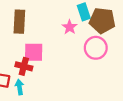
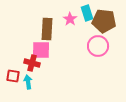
brown rectangle: (19, 22) -> (47, 29), moved
pink star: (70, 27) -> (70, 19), moved

